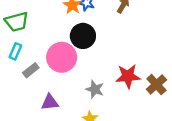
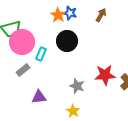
cyan rectangle: (15, 51) -> (41, 54), moved
pink circle: (62, 57) -> (22, 42), moved

